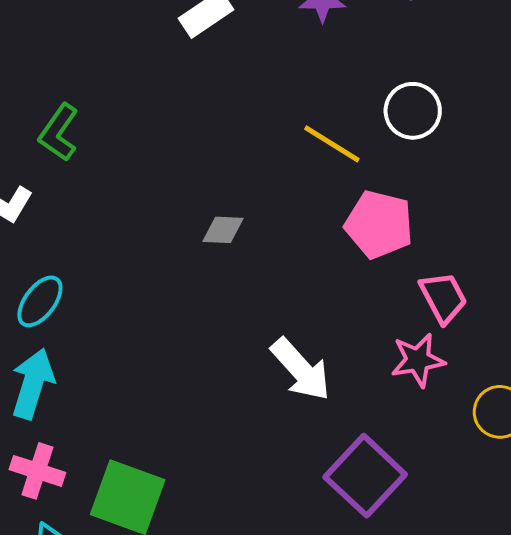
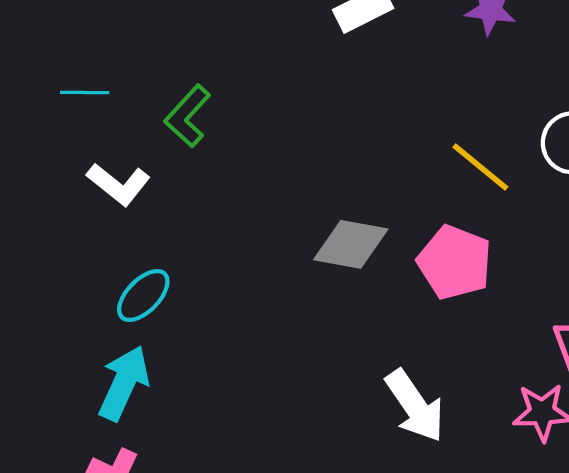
pink pentagon: (379, 224) -> (455, 262), moved
gray diamond: (223, 230) -> (351, 244), size x1.6

